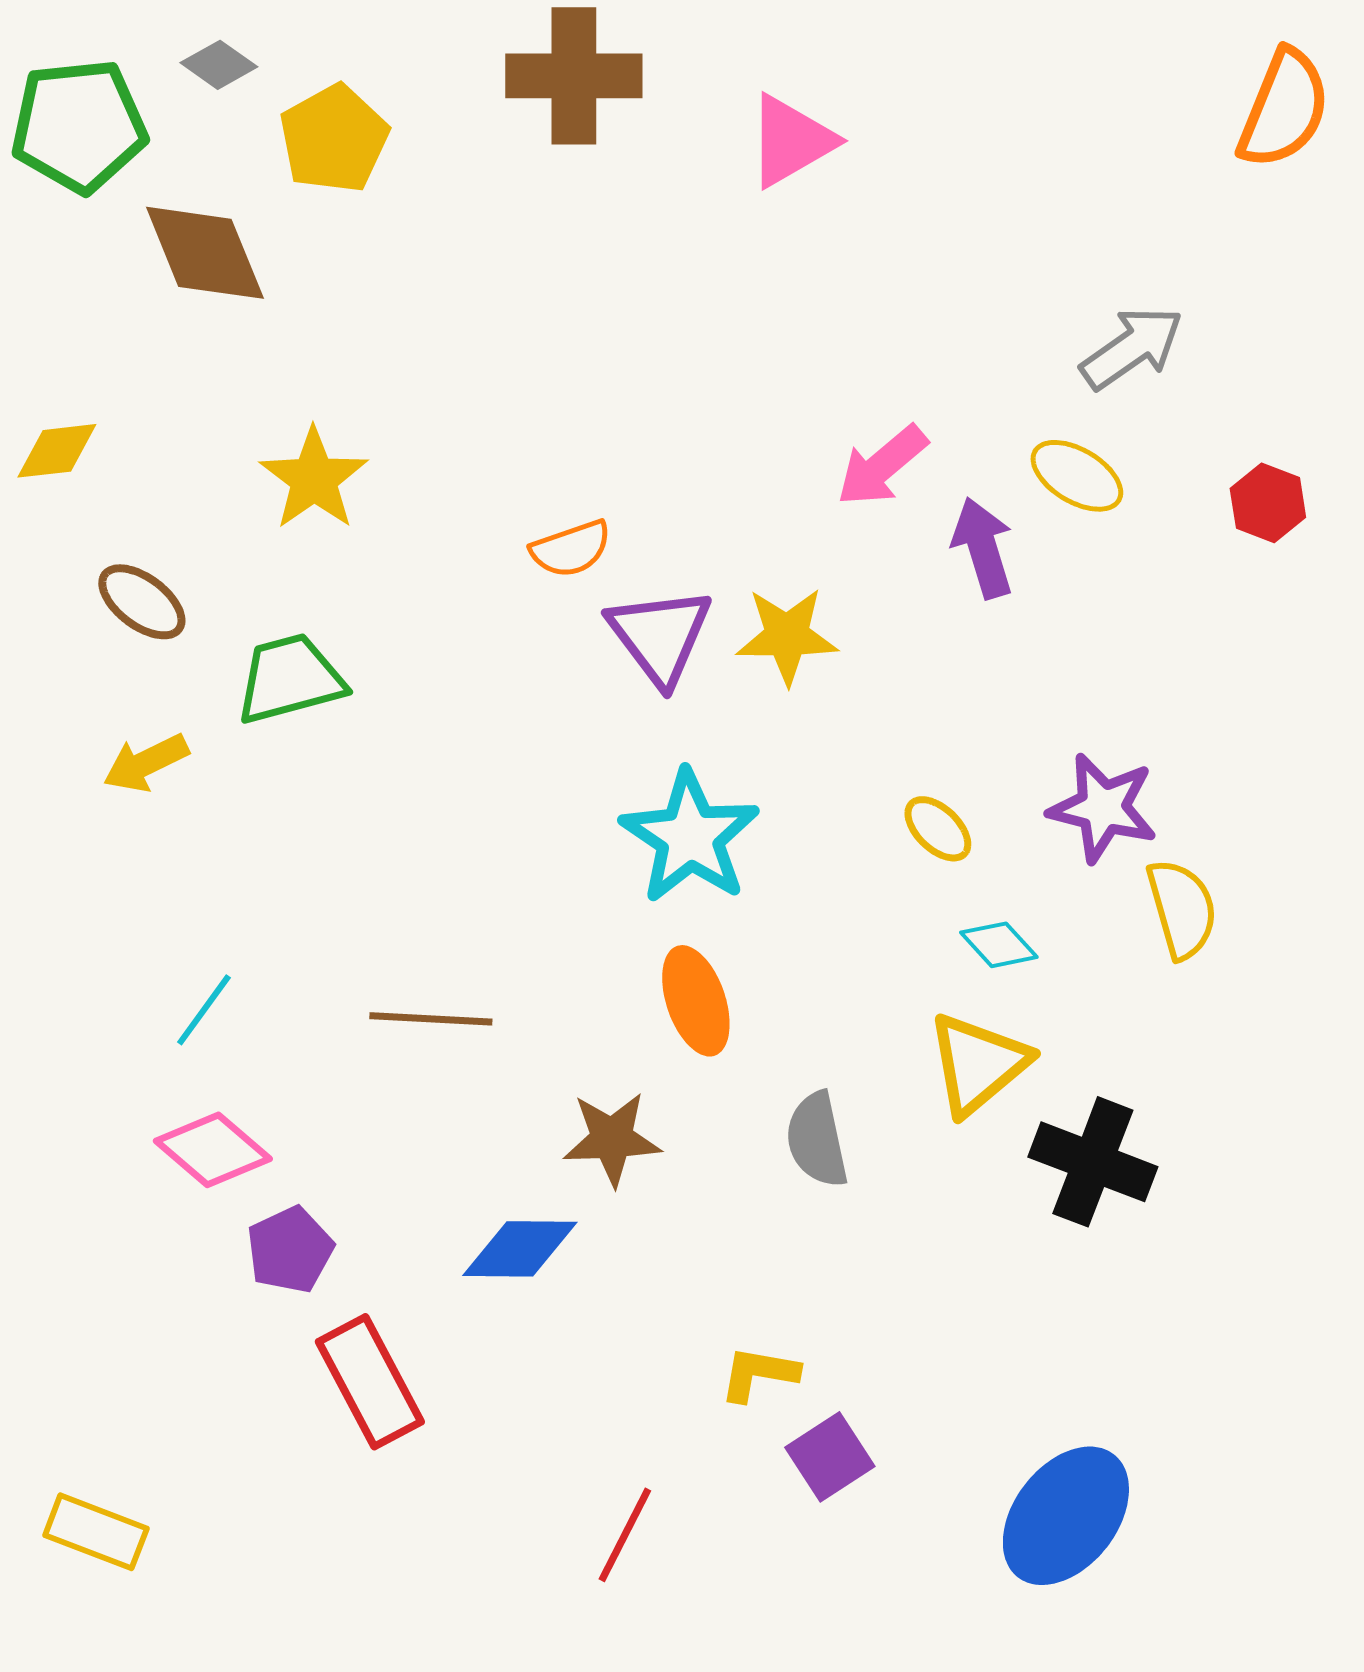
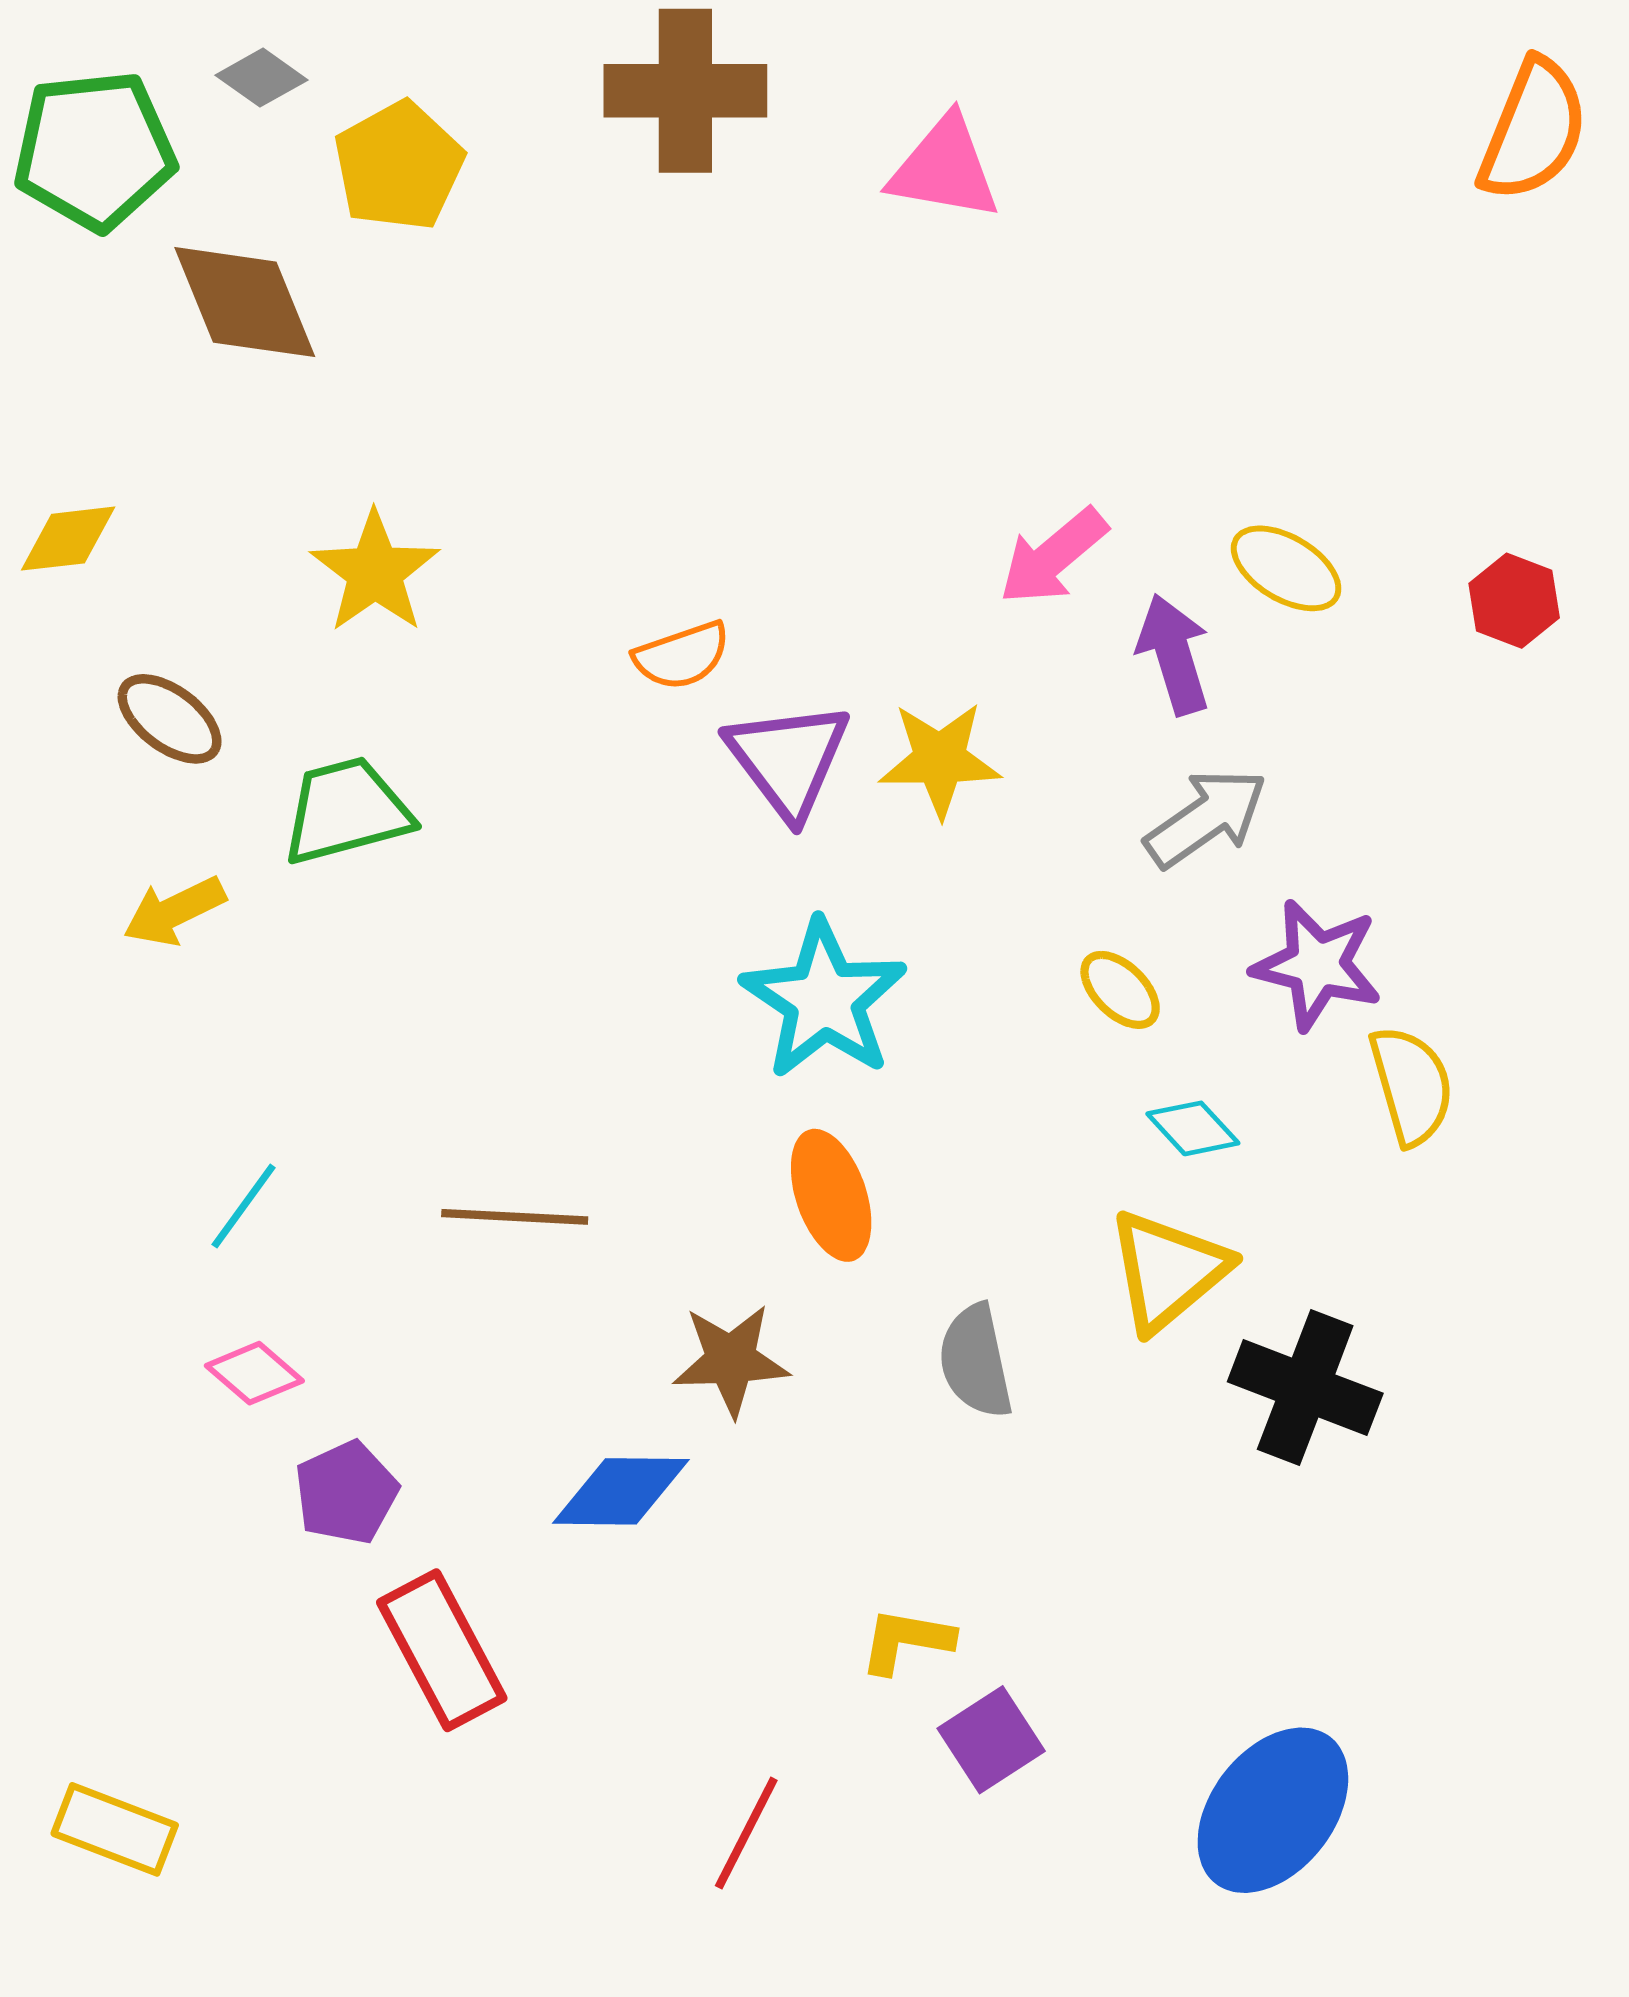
pink triangle: (791, 141) -> (945, 168), turned 40
gray arrow: (1132, 348) -> (1206, 818), moved
pink diamond: (213, 1150) -> (254, 1373), size x0.7

